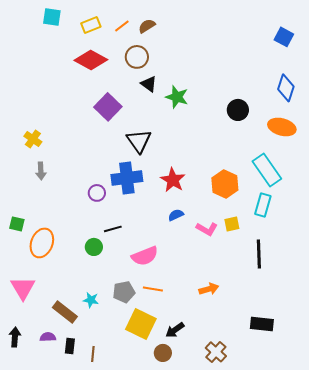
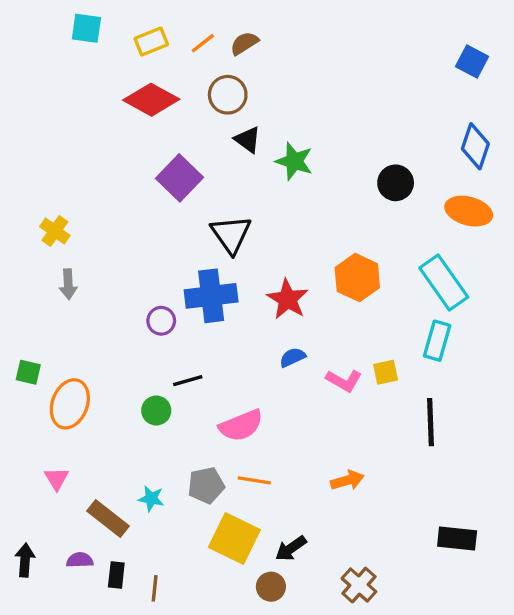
orange hexagon: (225, 184) -> (357, 278), moved
pink triangle: (23, 288) -> (57, 479), moved, size x0.6
black rectangle: (262, 324) -> (457, 538), moved

